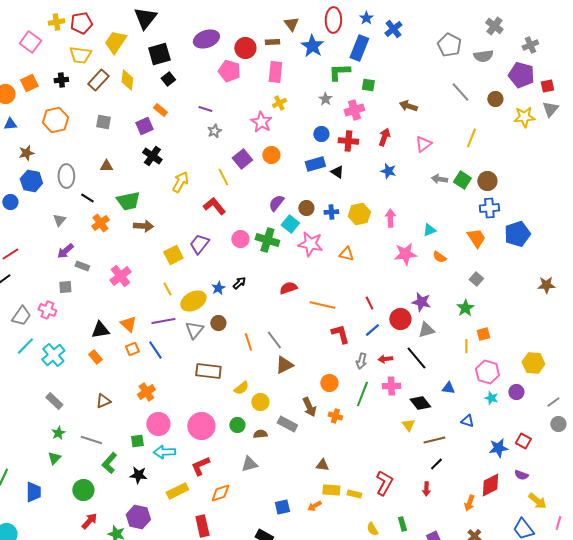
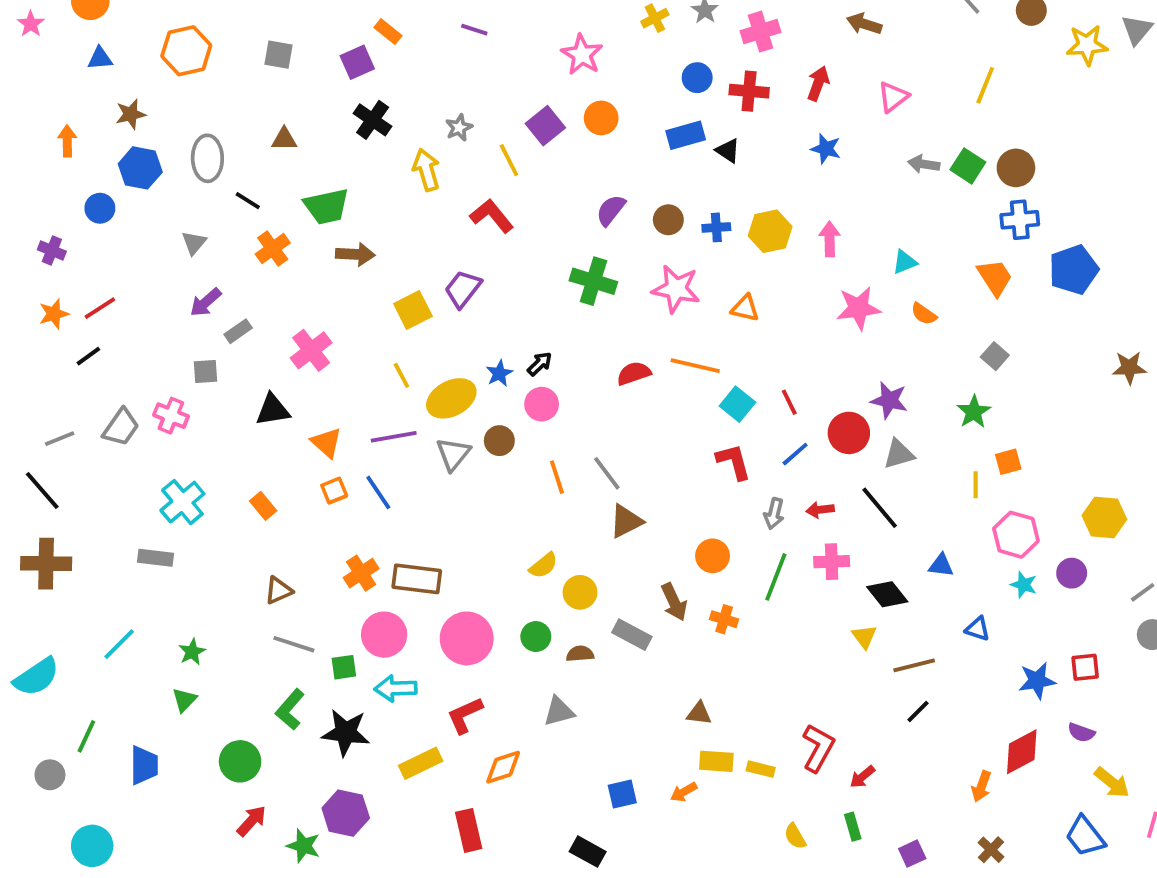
yellow cross: (279, 103) -> (655, 18), moved
gray star: (214, 131) -> (459, 128), moved
yellow arrow: (180, 182) -> (426, 170), turned -45
cyan square: (290, 224) -> (737, 404), moved
pink circle: (240, 239) -> (542, 404), moved
gray rectangle: (82, 266) -> (238, 331), turned -56
orange line: (322, 305) -> (695, 366), moved
black triangle: (100, 330) -> (273, 410), moved
cyan line: (25, 346) -> (119, 644), moved
brown rectangle: (208, 371) -> (417, 579), moved
gray rectangle: (54, 401) -> (156, 558), moved, turned -36
gray line: (91, 440) -> (294, 644), moved
red square: (523, 441) -> (1085, 667), turned -35
black star: (138, 475) -> (346, 733), size x1.4
red arrow: (426, 489) -> (862, 777), moved, turned 48

